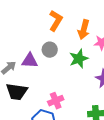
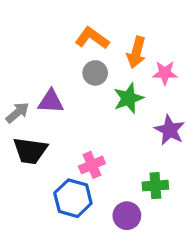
orange L-shape: (56, 21) -> (92, 38), turned -85
gray circle: (50, 50) -> (95, 73), moved

